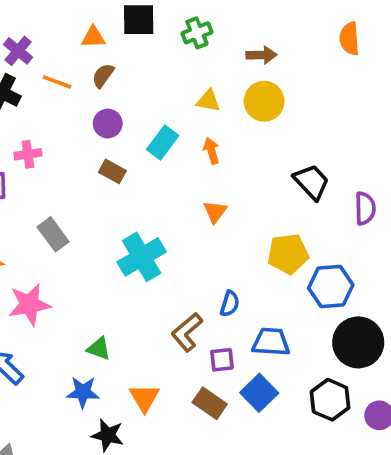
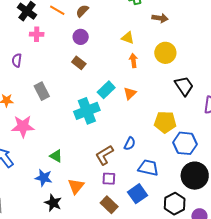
brown arrow: (261, 55) -> (160, 18), moved
yellow triangle: (208, 101) -> (128, 38), moved
yellow circle: (264, 101) -> (165, 53), moved
cyan rectangle: (163, 142) -> (106, 90), moved
pink cross: (28, 154) -> (37, 34), moved
purple square: (222, 360) -> (109, 179), moved
brown rectangle: (210, 403) -> (109, 205), moved

